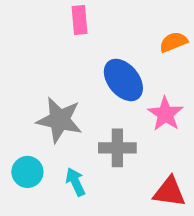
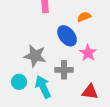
orange semicircle: (173, 42) -> (84, 17), moved
cyan arrow: (75, 182) -> (43, 87), size x1.6

